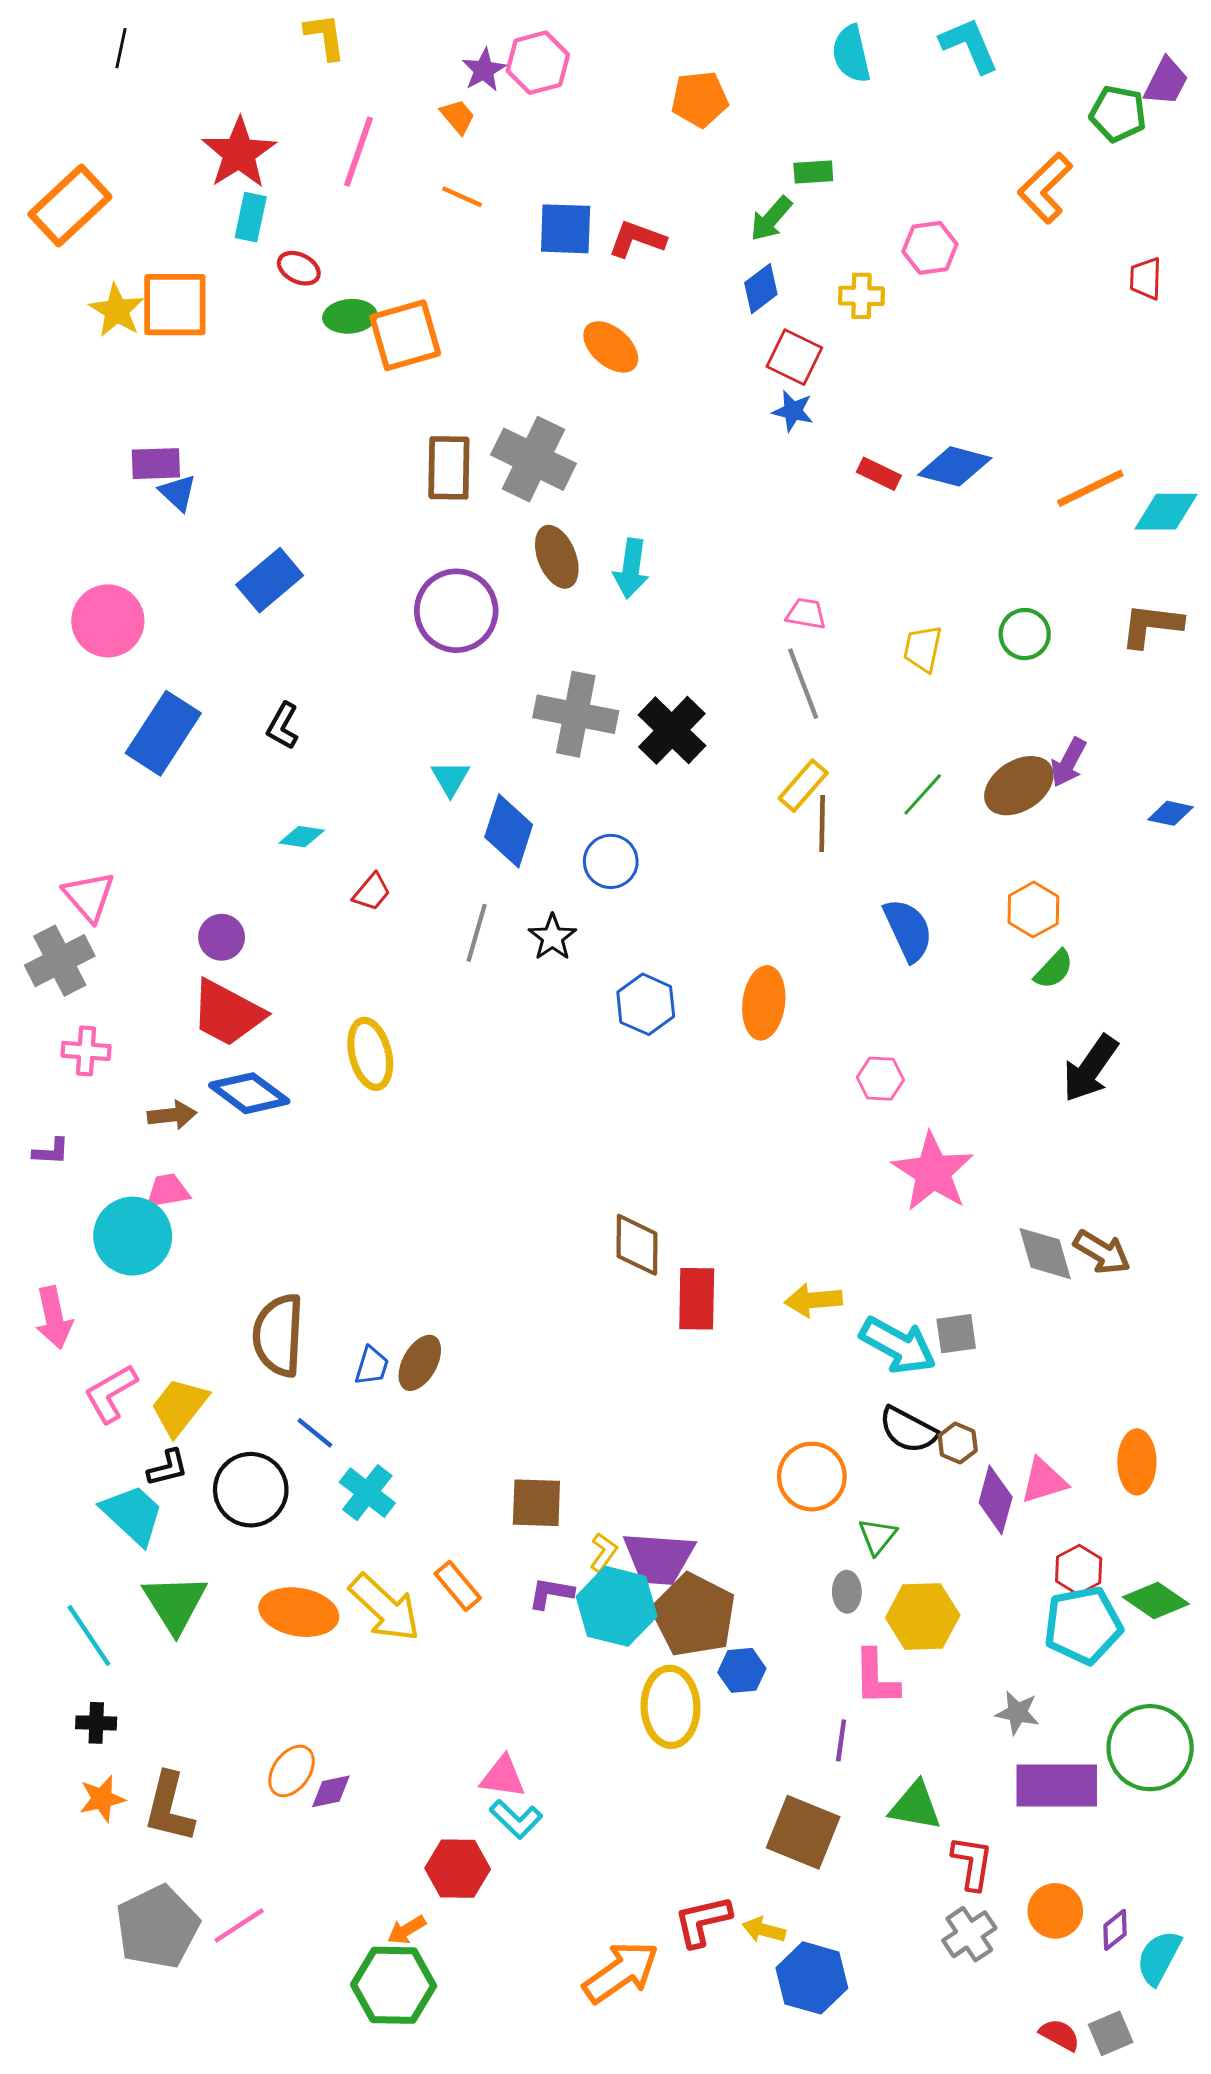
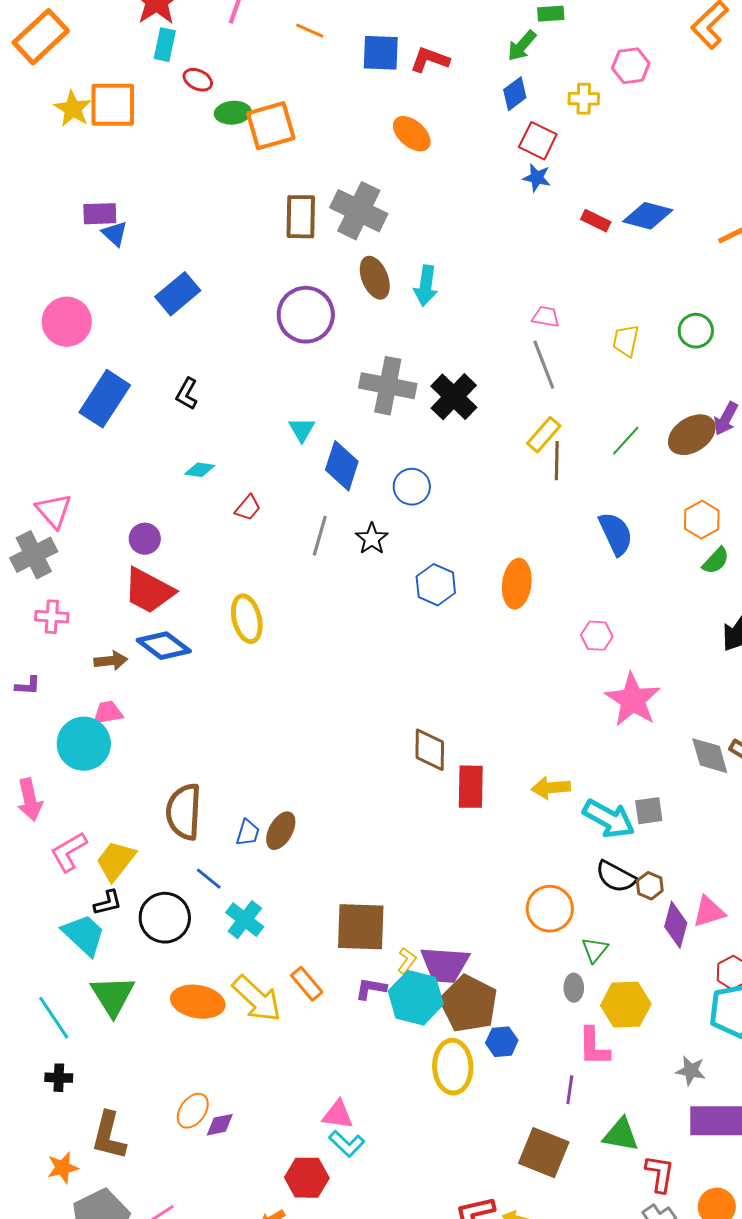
brown square: (536, 1503) -> (361, 927), size x1.4
orange star: (102, 1799) -> (63, 1168), moved

